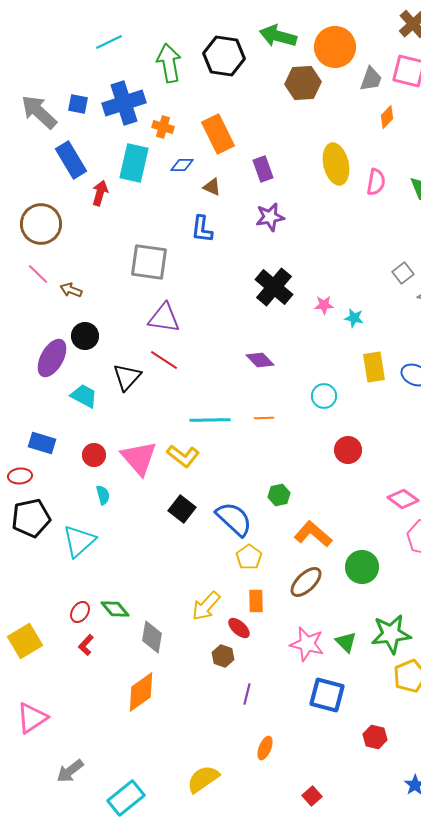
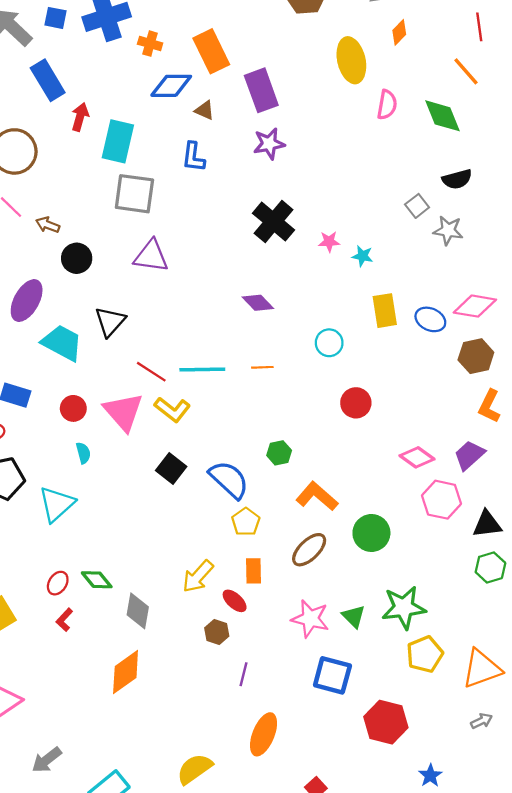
cyan rectangle: (134, 163) -> (118, 141), moved
yellow ellipse: (336, 164) -> (351, 60), moved
blue diamond: (182, 165) -> (171, 86), size x1.6
purple rectangle: (263, 169) -> (261, 90), size x1.5
black circle: (85, 336) -> (77, 258), moved
red line: (164, 360) -> (151, 372), moved
cyan trapezoid: (84, 396) -> (62, 343), size x1.4
red hexagon: (375, 737) -> (386, 722), size x1.6
orange ellipse: (265, 748) -> (264, 734), size x1.6

